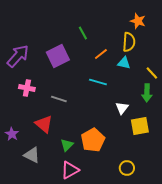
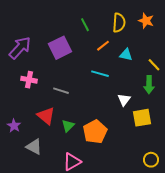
orange star: (138, 21) -> (146, 21), moved
yellow semicircle: (129, 42) -> (119, 23), moved
green triangle: (67, 145) -> (68, 126), moved
yellow circle: (127, 168) -> (151, 160), moved

